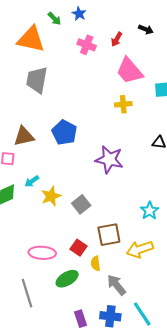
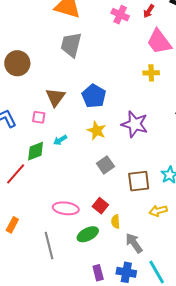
brown triangle: (24, 136) -> (55, 97), turned -45
yellow star: (51, 196) -> (97, 131), moved, turned -30
brown square: (109, 235) -> (139, 181), moved
yellow arrow: (140, 249) -> (158, 211), size x0.7

